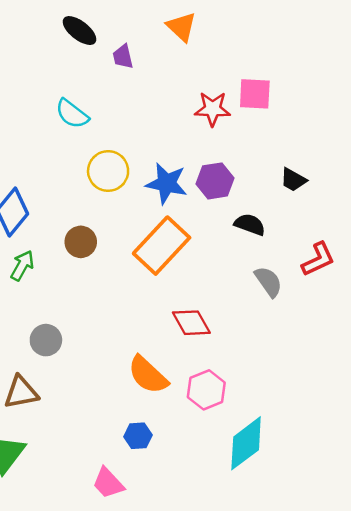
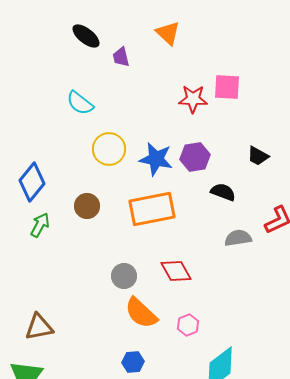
orange rectangle: (162, 246) -> (152, 209), turned 36
gray semicircle: (268, 282) -> (238, 238), turned -64
gray circle: (46, 340) -> (124, 276), moved
pink hexagon: (206, 390) -> (188, 325), size x0.7

